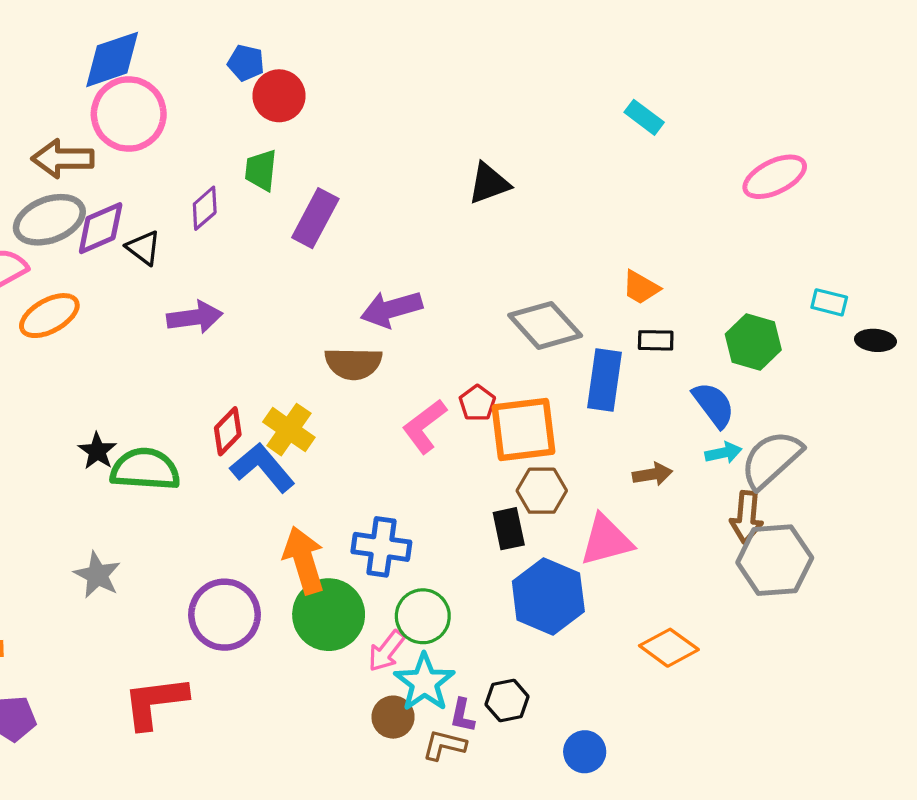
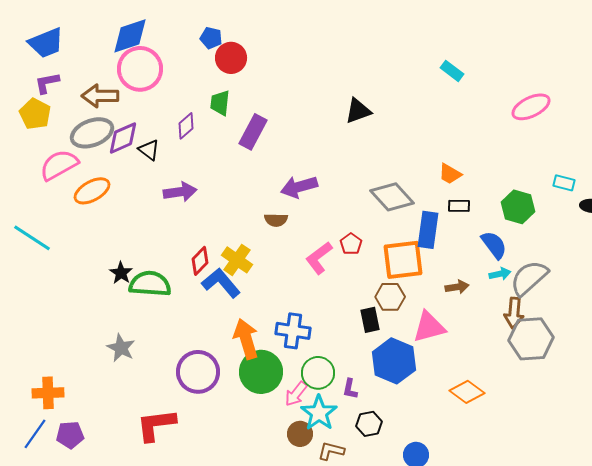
brown semicircle: (353, 363) -> (276, 220), size x0.7
orange square: (524, 430) -> (403, 260), moved
purple L-shape: (462, 715) -> (350, 389), moved

